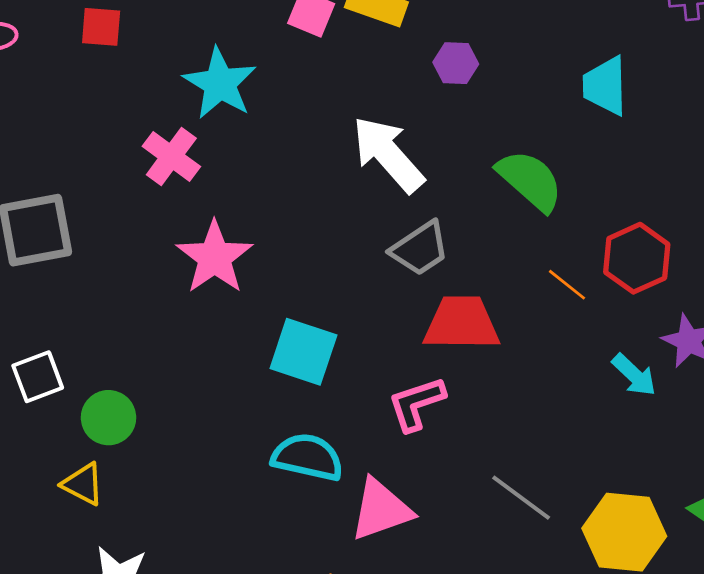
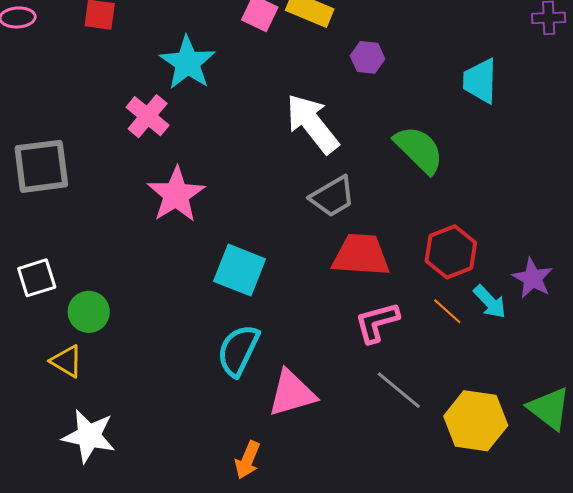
red hexagon: (637, 258) -> (451, 252), moved
orange line: (567, 285) -> (447, 311), moved
pink L-shape: (416, 404) -> (377, 322), moved
cyan semicircle: (307, 457) -> (238, 350), turned -80

